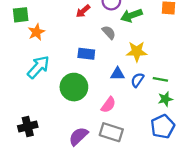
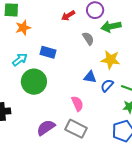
blue rectangle: (86, 54) -> (48, 52), moved
cyan arrow: (38, 67) -> (20, 60), size x0.7
green circle: (74, 87) -> (34, 82), moved
pink semicircle: (108, 105) -> (77, 104), turned -70

